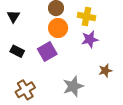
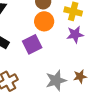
brown star: (105, 71) -> (80, 76), moved

